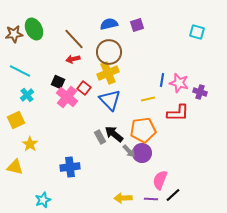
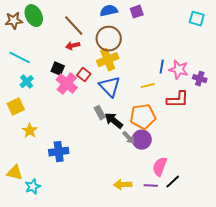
gray rectangle: (100, 137) -> (100, 113), moved
yellow triangle: (15, 167) -> (15, 173), moved
blue cross: (70, 167) -> (59, 152), moved
cyan star: (43, 200) -> (33, 187), moved

